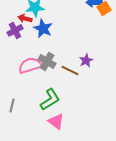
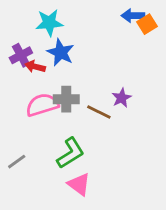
red arrow: (25, 18) -> (35, 67), moved
gray cross: (47, 61) -> (66, 99), turned -30
gray line: (12, 105) -> (17, 162), turned 40

